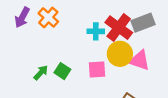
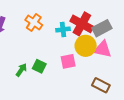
orange cross: (48, 17) -> (34, 22), moved
gray rectangle: (143, 23) -> (102, 28), moved

